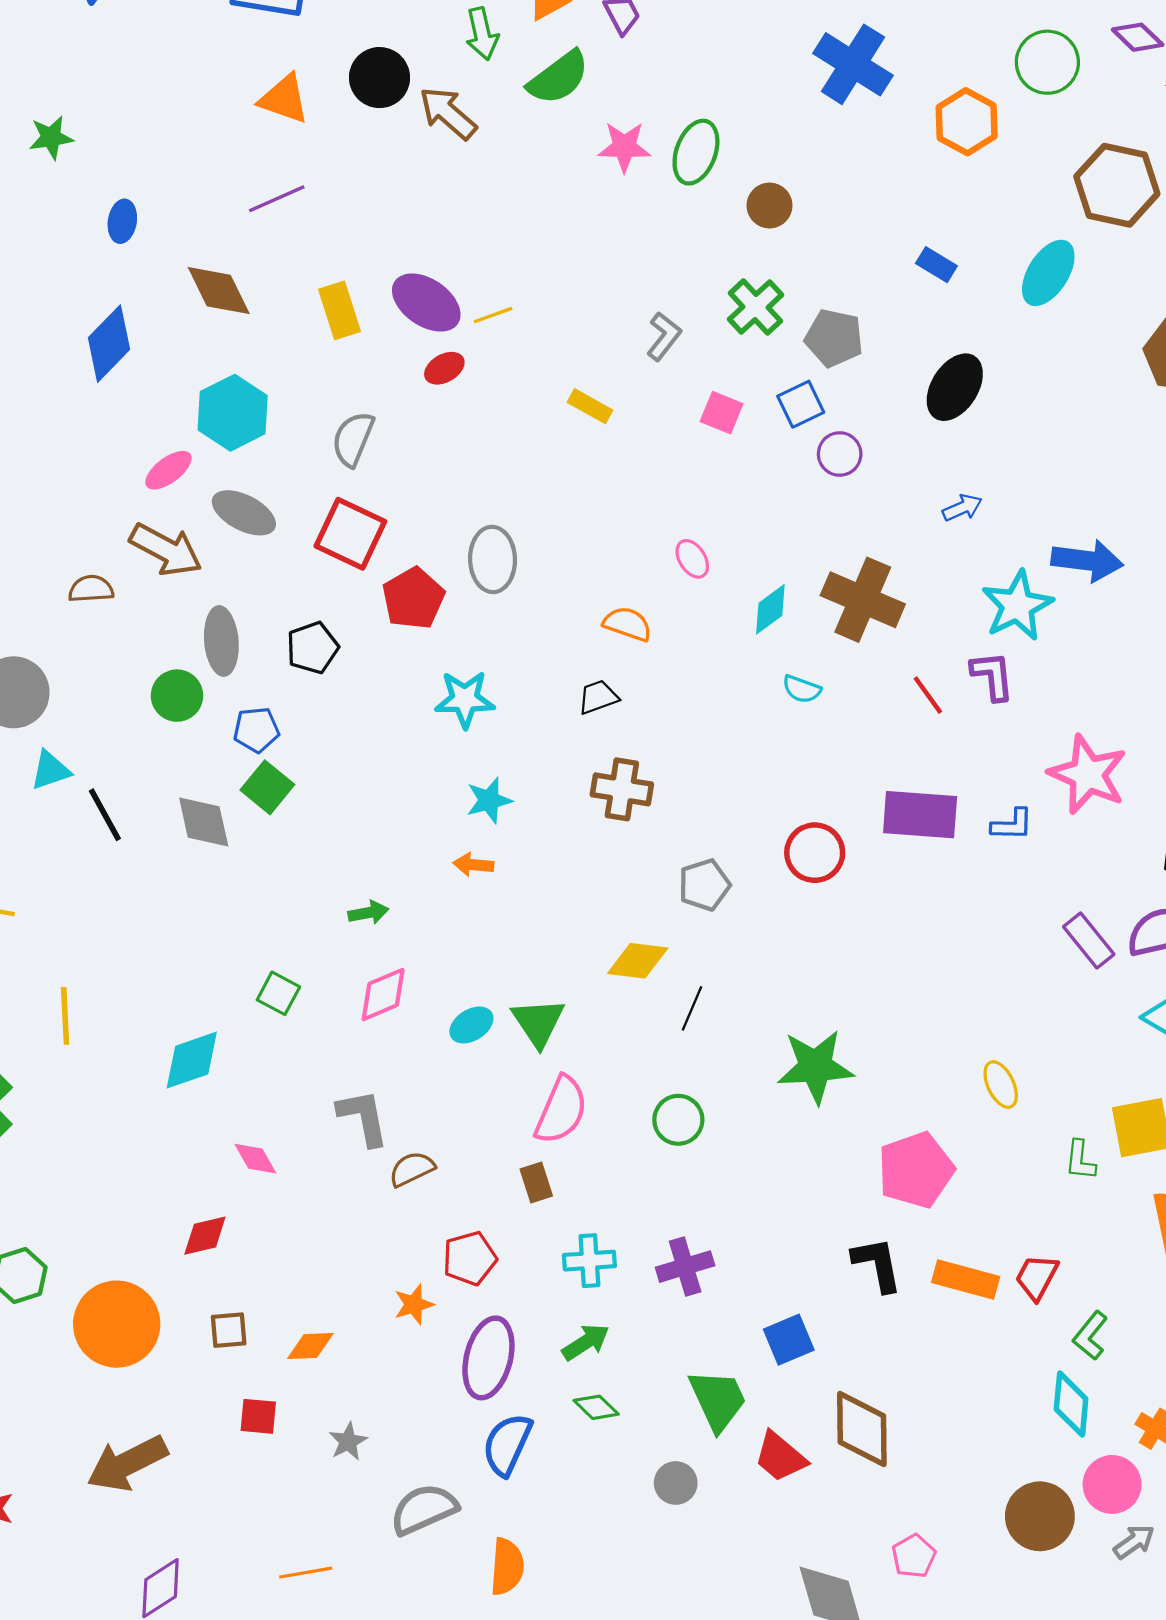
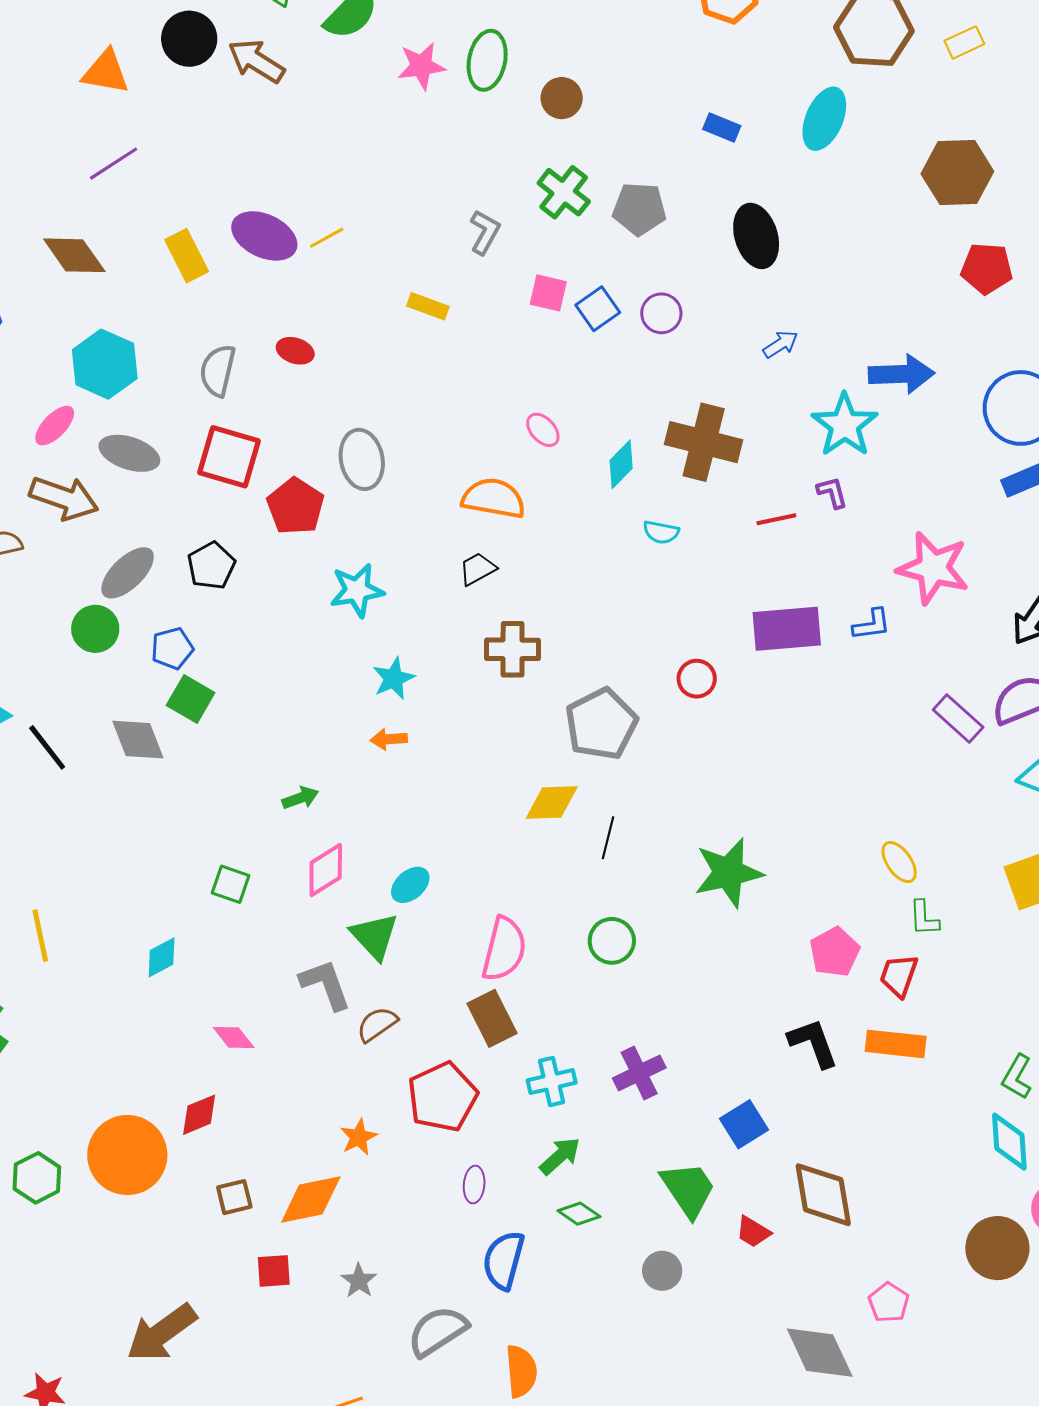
red ellipse: (444, 368) -> (295, 351), moved, turned 57
black ellipse: (955, 387) -> (756, 236), turned -40
blue square: (801, 404) -> (598, 309), moved
orange semicircle: (627, 624) -> (494, 498), size x1.4
gray ellipse: (221, 641) -> (128, 573), turned 60
purple L-shape: (992, 676) -> (832, 492), size x0.7
red line: (928, 695) -> (776, 519), turned -57
red circle: (815, 853) -> (697, 679), size x0.7
gray pentagon: (704, 885) -> (601, 724), size x1.5
green triangle: (538, 1022) -> (375, 936), moved
cyan diamond: (192, 1060) -> (162, 957), size x0.7
green L-shape: (1080, 1160) -> (924, 918), moved
pink pentagon: (916, 1170) -> (835, 952), size x0.7
brown rectangle: (536, 1182) -> (492, 1018), size x1.5
red pentagon: (470, 1258) -> (442, 1097), size x1.4
red trapezoid: (1037, 1277) -> (899, 975), moved
orange star: (414, 1304) -> (359, 1137), moved
orange circle: (117, 1324) -> (127, 1155), moved
orange diamond: (310, 1346) -> (311, 1200), size x1.5
purple ellipse: (488, 1358) -> (474, 1185), size x0.5
red trapezoid: (780, 1457) -> (753, 1232), size x0.7

